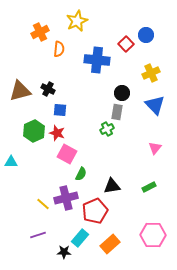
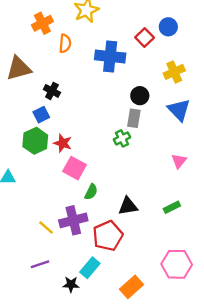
brown triangle: (20, 91) -> (19, 68), moved
blue square: (60, 110) -> (41, 115), moved, turned -32
orange rectangle: (110, 244) -> (131, 287), moved

